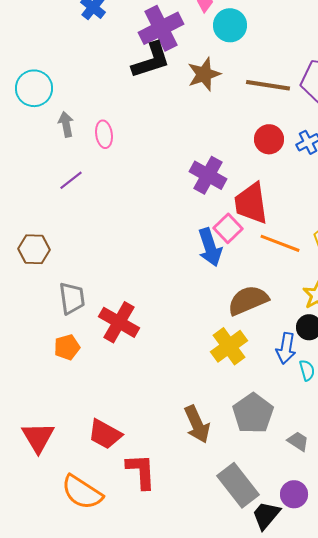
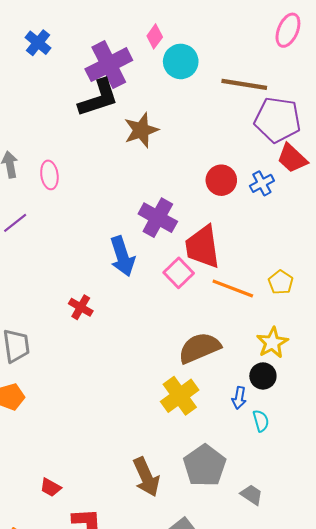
brown star: (204, 74) -> (141, 130), moved
brown line: (268, 85) -> (244, 84), moved
blue arrow: (210, 247) -> (122, 256), moved
red cross: (119, 322) -> (81, 307), moved, size x0.6
blue arrow: (286, 348) -> (239, 398), size x0.7
red trapezoid: (105, 434) -> (51, 487), size x0.6

